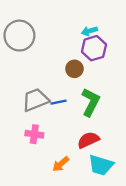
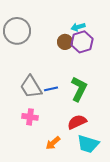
brown circle: (74, 69) -> (65, 42), moved
gray trapezoid: (35, 100) -> (31, 87), turned -100

